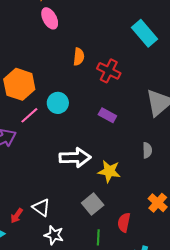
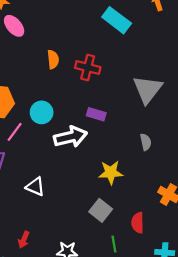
white arrow: (75, 157) -> (70, 137), moved
white triangle: (41, 208) -> (35, 187), moved

